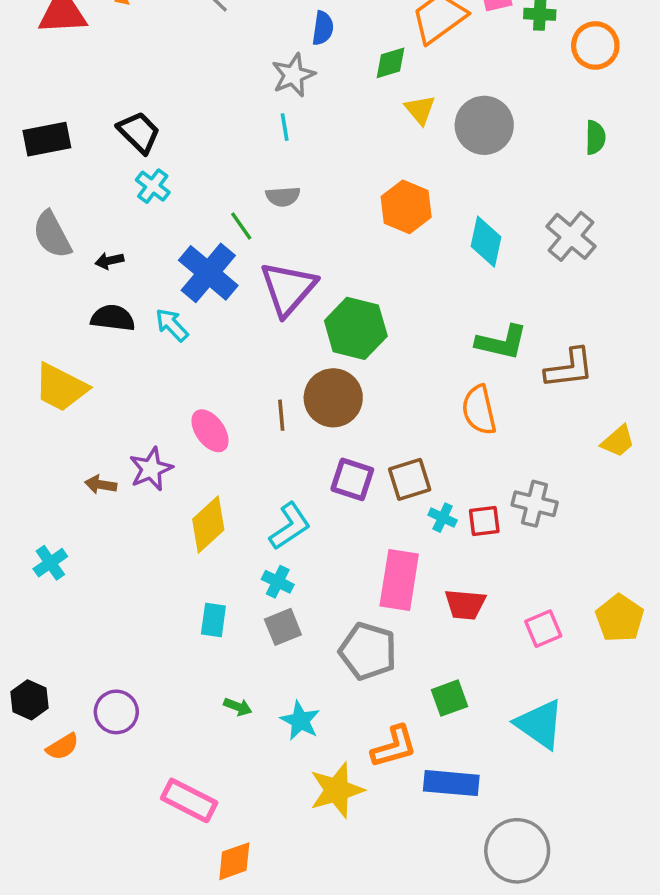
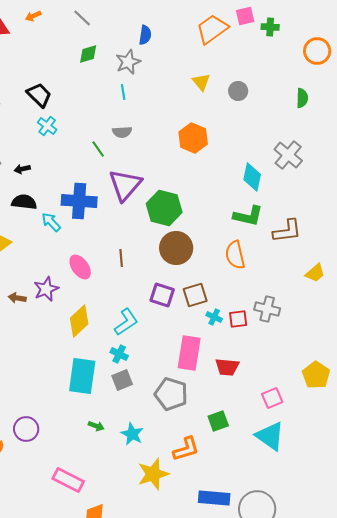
orange circle: (595, 45) -> (317, 51), moved
green diamond: (391, 63) -> (88, 54), moved
gray circle: (484, 125) -> (238, 91), size x0.6
cyan diamond: (486, 242) -> (252, 177), moved
blue cross: (208, 273) -> (79, 201), moved, turned -36
cyan arrow: (172, 325) -> (51, 222), moved
brown circle: (333, 398) -> (176, 248), moved
cyan rectangle: (213, 620) -> (82, 376), size x1.8
pink square: (543, 629) -> (272, 398), moved
blue rectangle: (451, 783) -> (214, 498), moved

